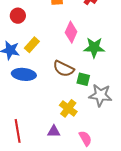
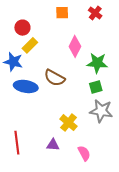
yellow rectangle: (32, 45) -> (30, 45), moved
brown semicircle: (64, 69) -> (55, 78), moved
green square: (83, 79) -> (96, 87), moved, turned -32

